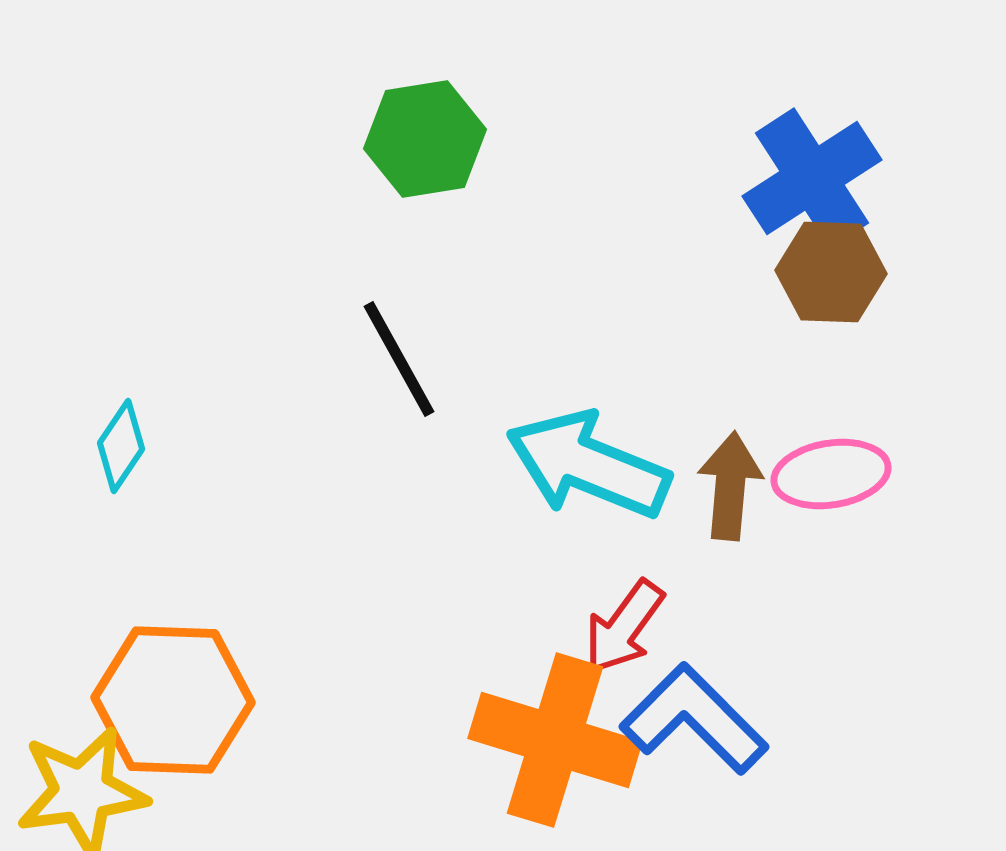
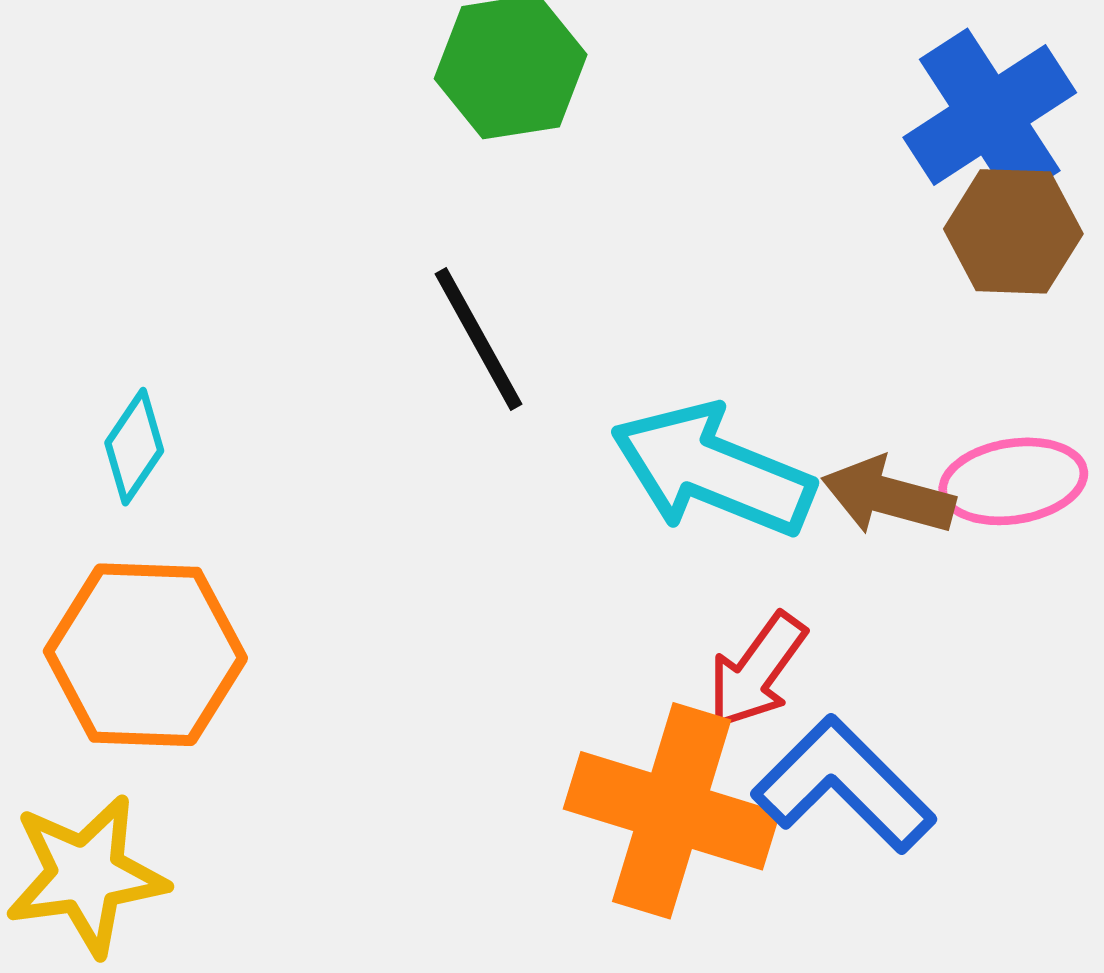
brown arrow: (730, 486) -> (888, 496), turned -80
orange hexagon: (173, 700) -> (145, 655), moved

